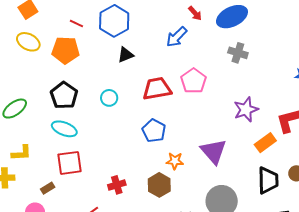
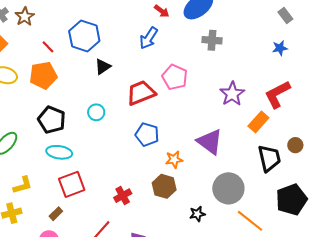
red line: (76, 23) -> (48, 47), turned 32

